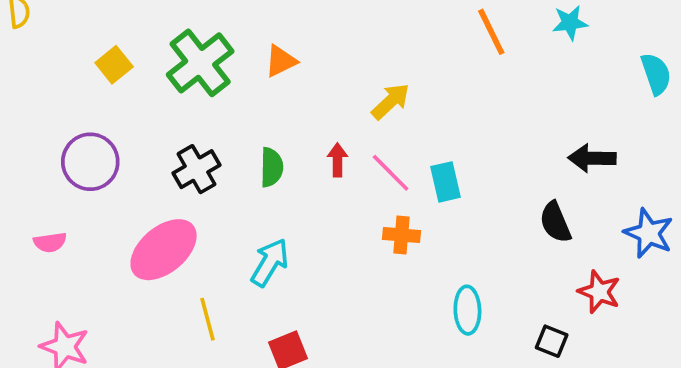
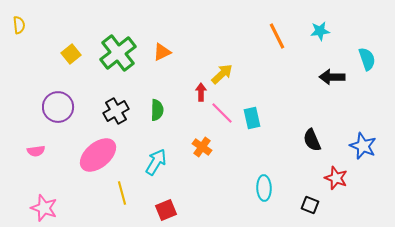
black arrow: (592, 158) -> (332, 77), moved
red arrow: (337, 160) -> (201, 92), moved
orange cross: (402, 235) -> (202, 147), moved, turned 30

